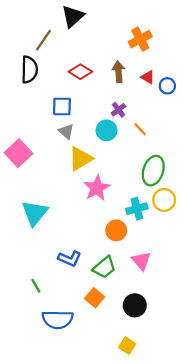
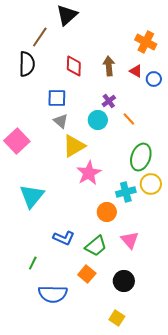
orange cross: (140, 39) -> (146, 42), moved, turned -35
red diamond: (80, 72) -> (74, 66), turned 60
green line: (36, 286) -> (33, 263), turned 56

